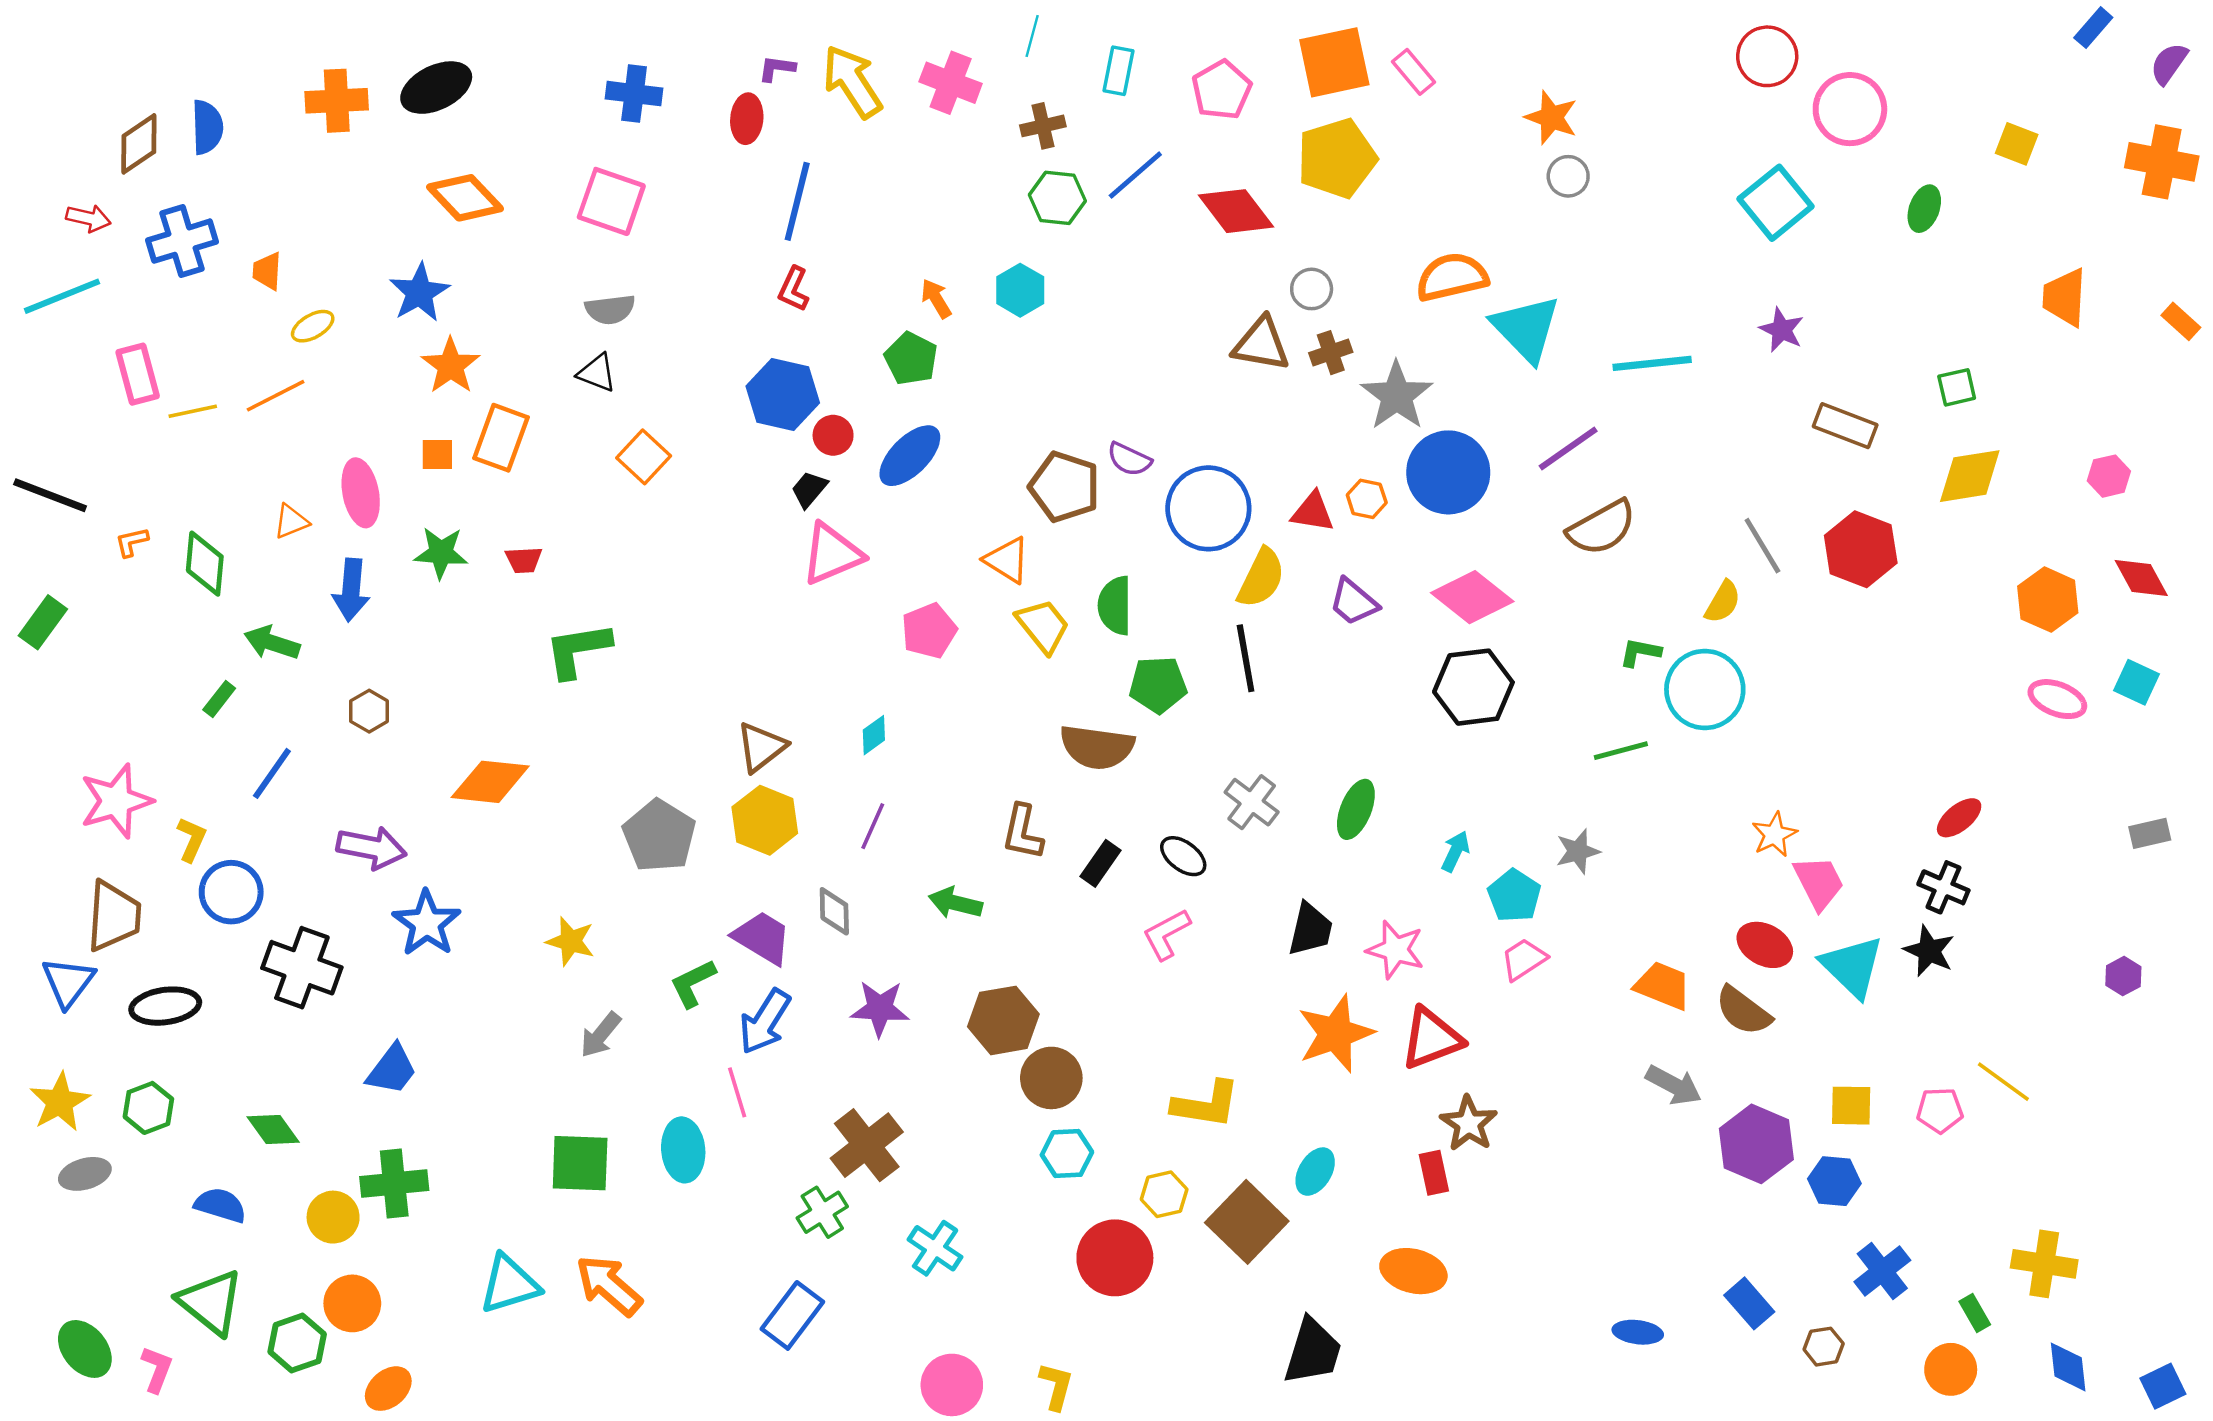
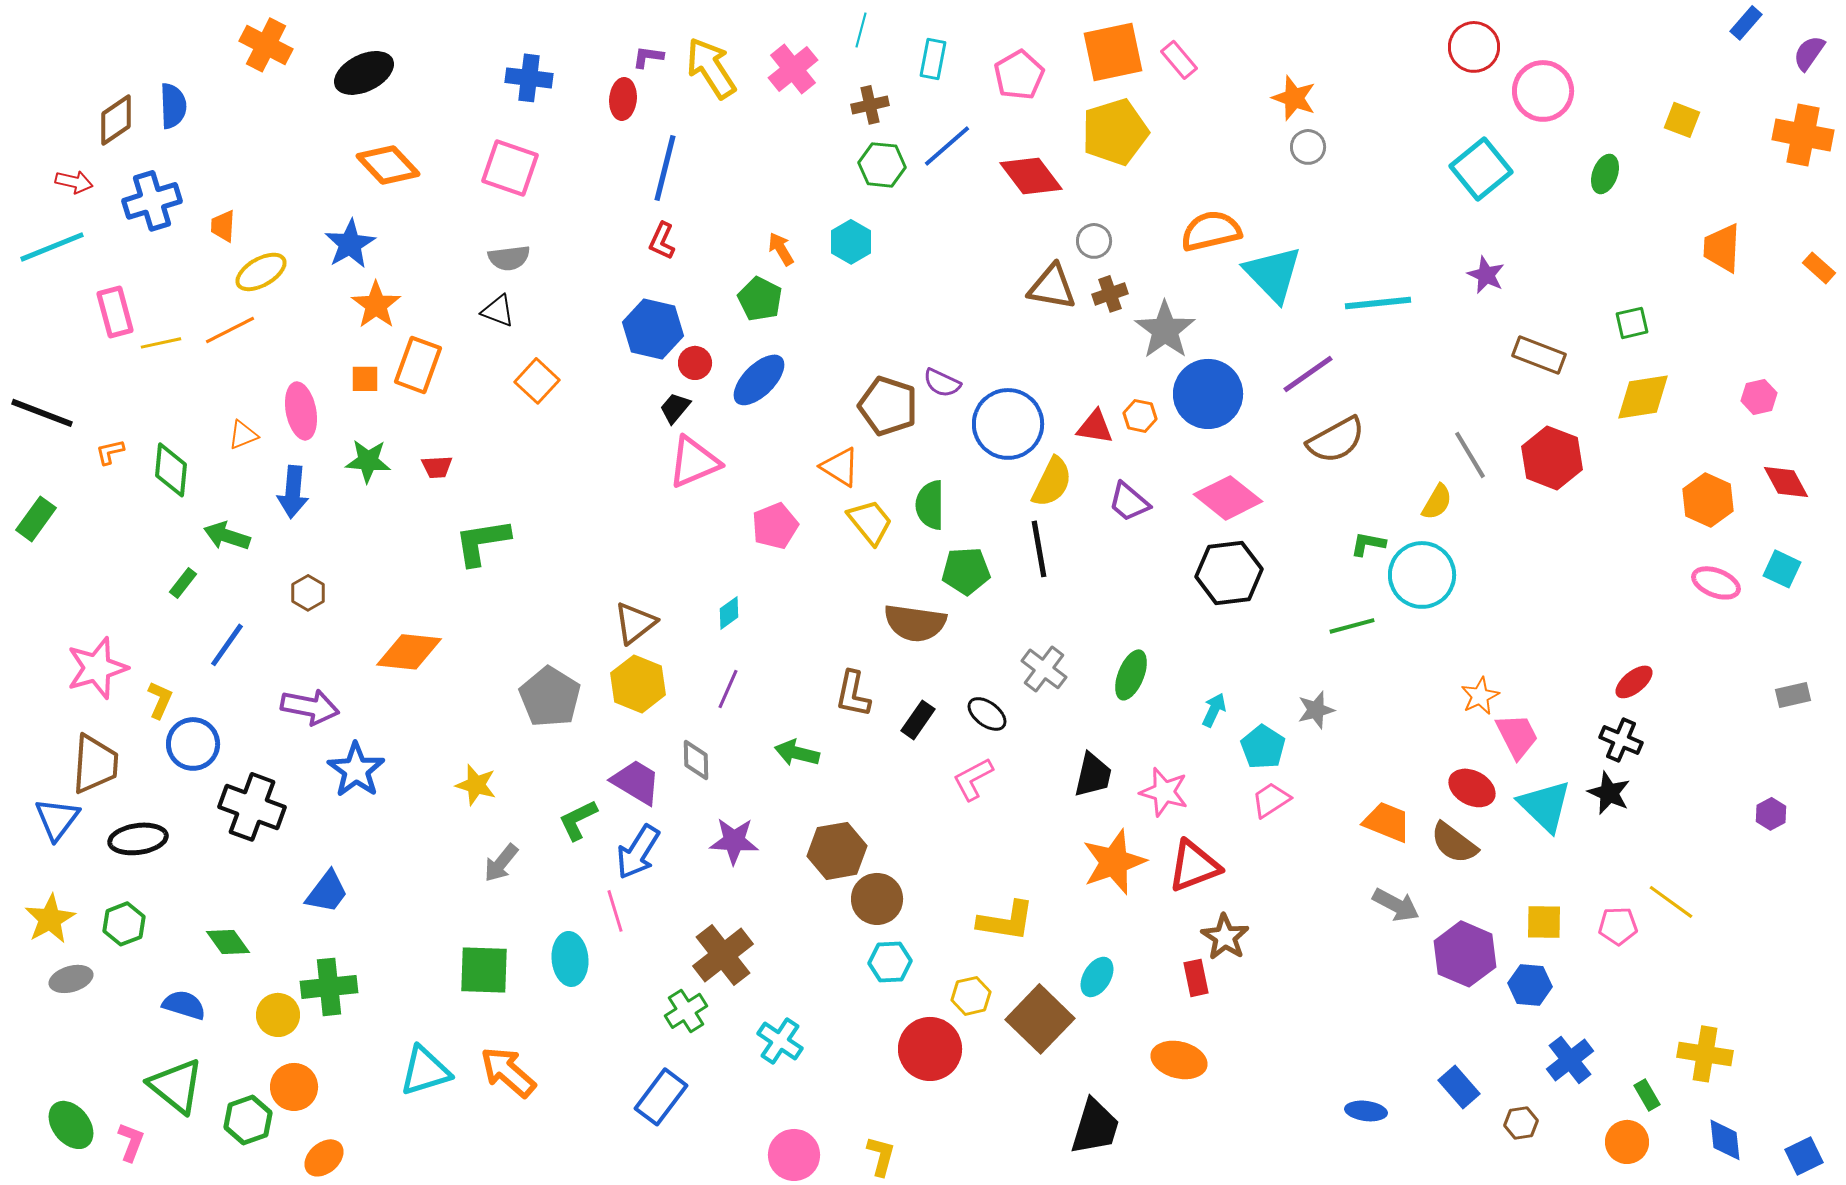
pink cross: (951, 83) -> (793, 69), turned 30
orange cross: (337, 101) -> (266, 45), moved, turned 30
yellow ellipse: (313, 326) -> (261, 272), size x1.4

